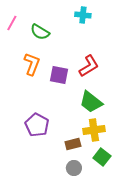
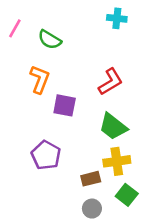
cyan cross: (83, 15) -> (117, 18), moved
purple square: (59, 75) -> (65, 105), moved

